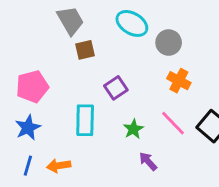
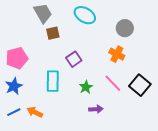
gray circle: (169, 43) -> (125, 28), moved
purple arrow: (148, 161) -> (96, 109), turned 128
blue line: (28, 166) -> (14, 112), turned 48
orange arrow: (59, 166) -> (35, 112), turned 35

